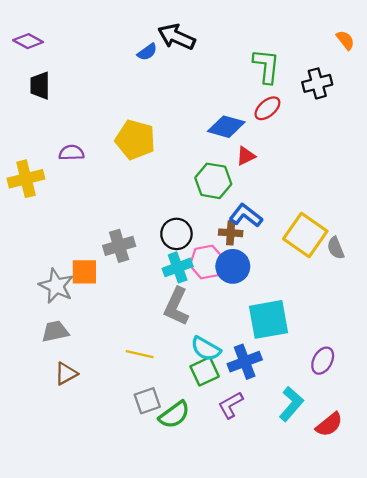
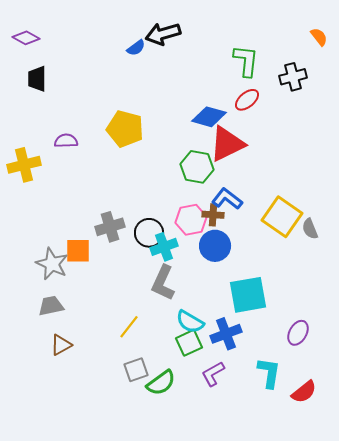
black arrow: (176, 37) -> (163, 34), turned -40
red triangle: (246, 156) -> (227, 144), size x2.0
black circle: (176, 234) -> (149, 233), moved
pink hexagon: (207, 262) -> (191, 220), moved
yellow line: (140, 354) -> (129, 327), turned -65
cyan L-shape: (291, 404) -> (269, 373), turned -32

